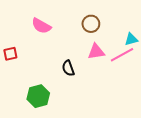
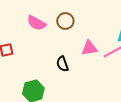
brown circle: (91, 24) -> (65, 21), moved

